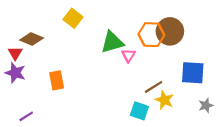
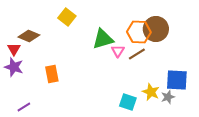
blue square: (193, 73) -> (177, 80), moved
brown line: (154, 87) -> (137, 54), moved
gray star: (206, 105) -> (168, 97), moved

